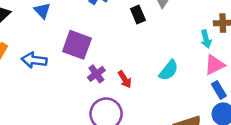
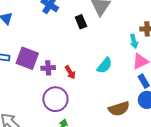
purple square: (77, 45) -> (27, 58), moved
purple cross: (96, 74) -> (48, 68), turned 32

